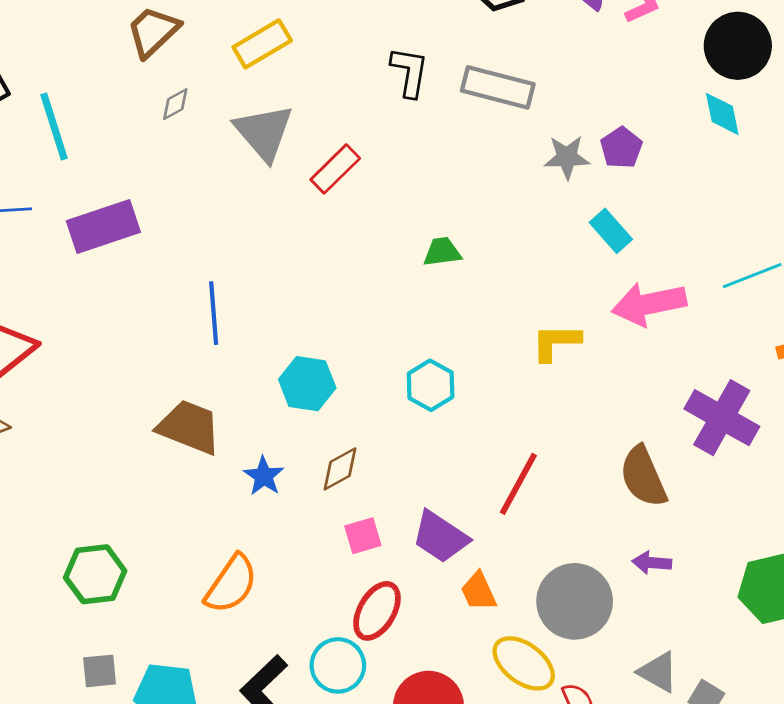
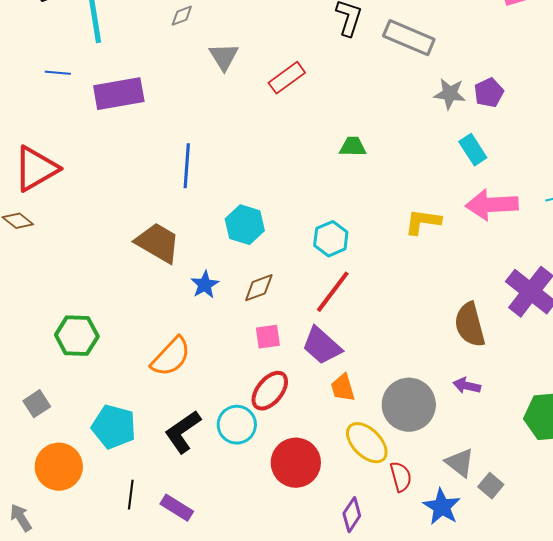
gray triangle: (264, 132) -> (224, 57), moved, size x0.7
red line: (518, 484) -> (333, 292), moved
gray square: (100, 671) -> (37, 404), moved, turned -36

